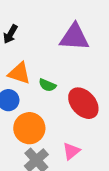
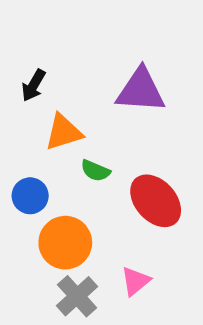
orange triangle: (19, 73) -> (64, 132), moved, turned -35

